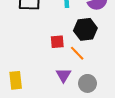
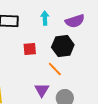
red square: (57, 42) -> (30, 49), moved

